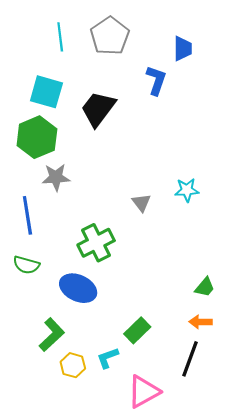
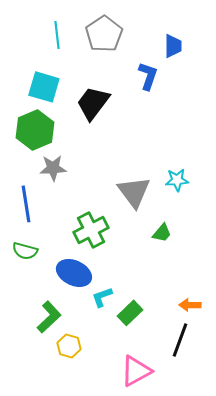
gray triangle: (141, 203) -> (134, 192), size x1.8
green trapezoid: (205, 287) -> (162, 233), moved
cyan L-shape: (108, 358) -> (102, 297), moved

